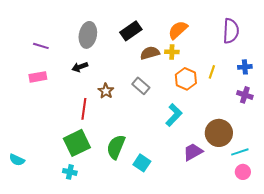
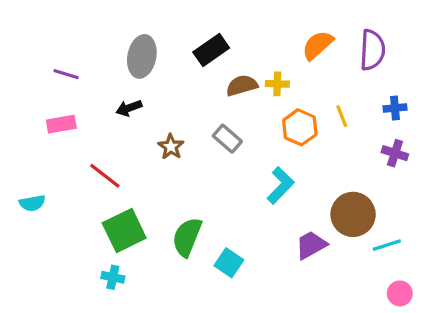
orange semicircle: (178, 30) -> (318, 45), moved
yellow line: (212, 72) -> (342, 116), turned -40
red line: (84, 109) -> (105, 176), moved, turned -60
cyan semicircle: (17, 160) -> (32, 203), moved, turned -35
pink circle: (243, 172) -> (400, 293), moved

